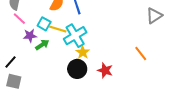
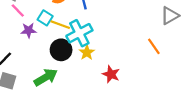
green arrow: (42, 45) -> (46, 77), moved, size x1.5
orange line: (141, 54) -> (154, 46), moved
black circle: (77, 69) -> (61, 50), moved

